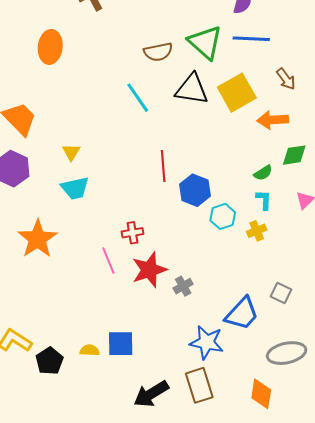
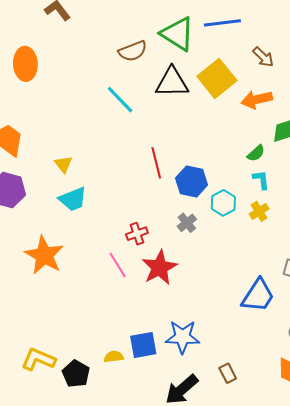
gray cross: (183, 286) -> (187, 223), moved
blue star: (207, 342) -> (182, 337), moved
brown rectangle: (199, 385) -> (228, 373), size x0.6

